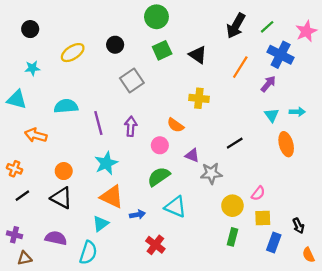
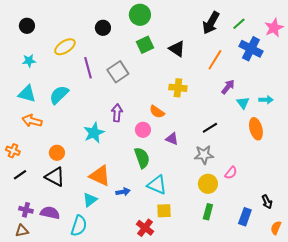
black circle: (115, 45) -> (103, 28), moved
purple arrow: (268, 84) -> (228, 87), moved
cyan triangle: (17, 99) -> (27, 94), moved
cyan semicircle: (66, 106) -> (59, 95), turned -40
purple line: (98, 123) -> (88, 68), moved
cyan star: (106, 163) -> (94, 133), moved
gray star: (211, 173) -> (204, 155), moved
green semicircle: (159, 177) -> (142, 158), turned 105
yellow square: (263, 218) -> (164, 211), moved
purple cross: (15, 235) -> (26, 210), moved
red cross: (155, 245) -> (145, 228), moved
orange semicircle: (308, 255) -> (276, 228), turned 48

